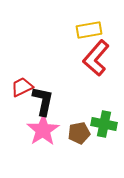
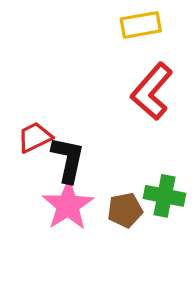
yellow rectangle: (89, 30) -> (141, 25), moved

